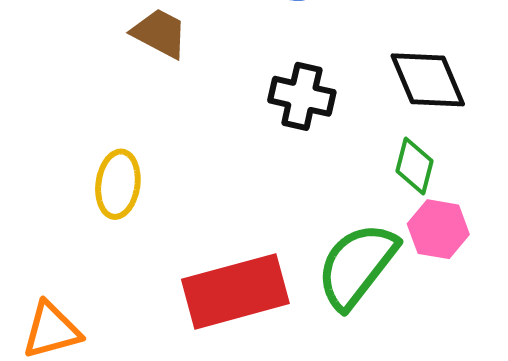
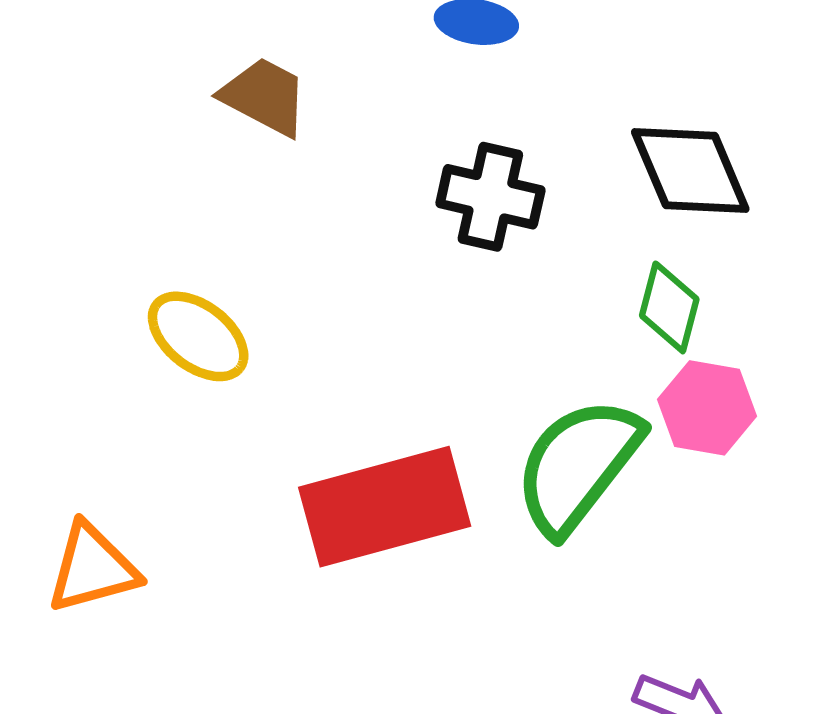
yellow ellipse: (118, 184) -> (198, 336), turned -60

